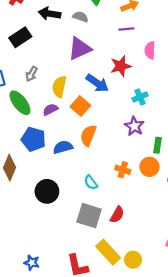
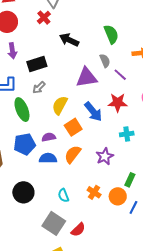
gray semicircle: (80, 17) -> (105, 61), moved, turned 32
purple line: (126, 29) -> (120, 75), moved, turned 32
black rectangle: (20, 37) -> (37, 64), moved
purple semicircle: (50, 109) -> (49, 137), moved
purple star: (134, 126) -> (105, 156), moved
blue pentagon: (33, 139) -> (25, 144), turned 30

